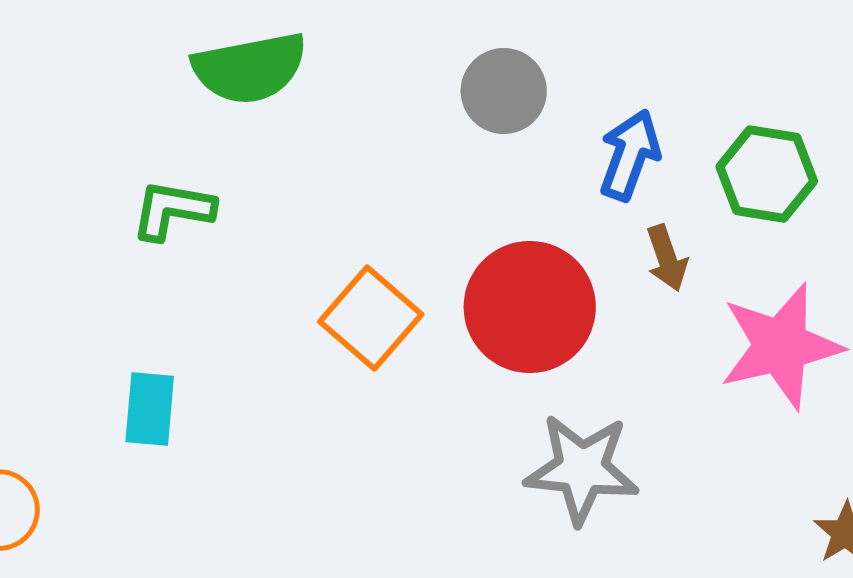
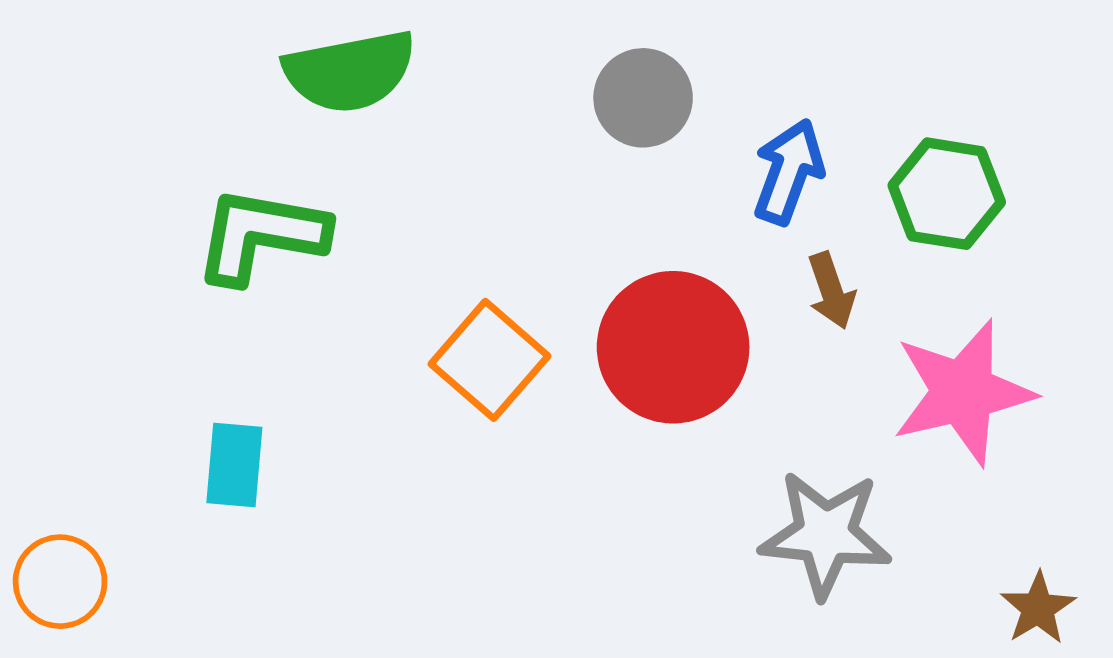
green L-shape: (173, 210) -> (261, 235), size x1.4
gray star: (582, 469) -> (825, 534), moved

